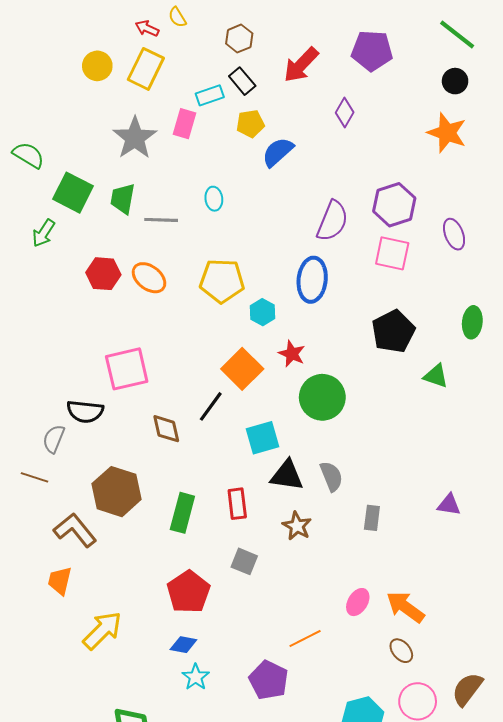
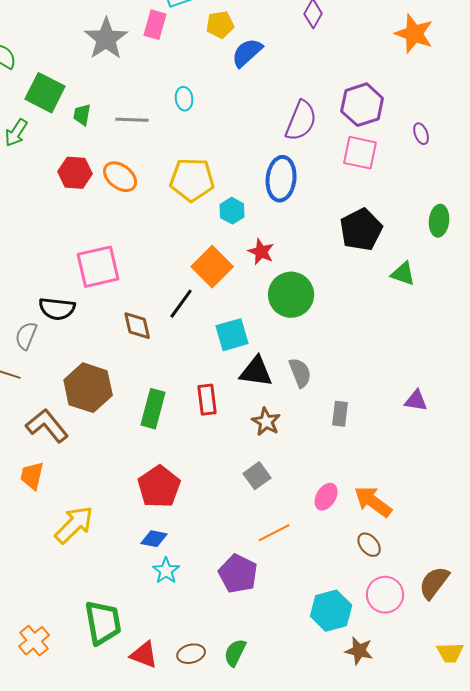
green trapezoid: (123, 199) -> (82, 115), moved, size x0.7
purple ellipse: (454, 234) -> (421, 134), size x0.7
gray square: (244, 561) -> (257, 476), moved, turned 32

